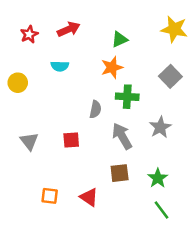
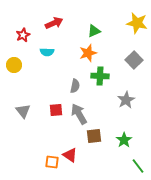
red star: (29, 34) -> (23, 35), moved
gray arrow: (122, 136) -> (79, 114), moved
orange square: (50, 196) -> (52, 162), moved
green line: (162, 210) -> (138, 166), moved

